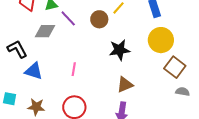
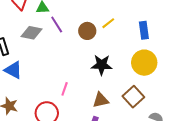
brown square: (175, 67) -> (133, 97), moved
pink line: (74, 69) -> (65, 89), moved

